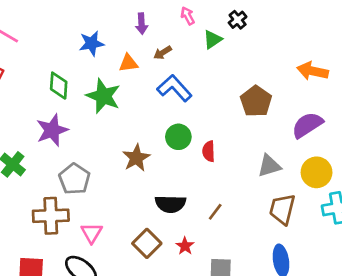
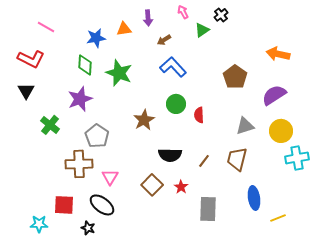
blue star: (92, 43) -> (96, 38), moved
orange triangle: (128, 63) -> (124, 29), moved
brown trapezoid: (282, 209) -> (237, 159), moved

